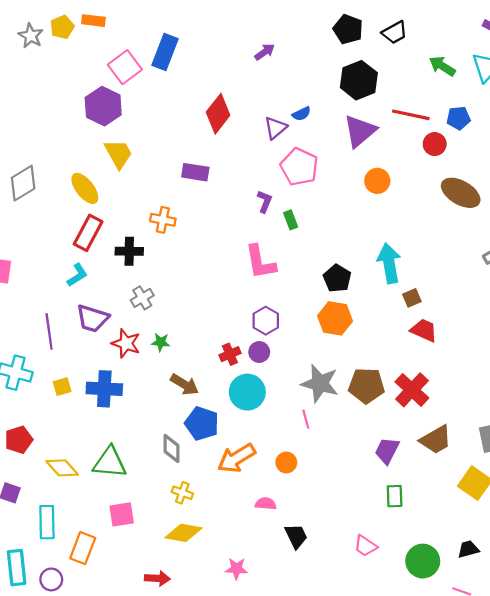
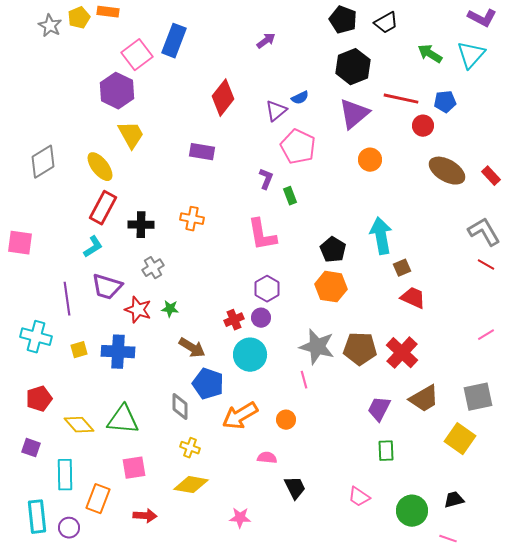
orange cross: (163, 220) -> (192, 219), moved
red arrow: (157, 578) -> (145, 516), moved

